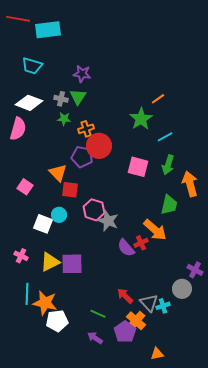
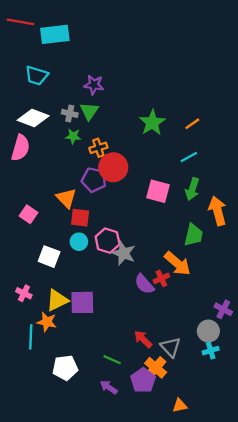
orange line: (158, 99) -> (192, 124), moved
green star: (141, 119) -> (152, 123), moved
cyan circle: (59, 215) -> (79, 242), moved
orange star: (45, 303) -> (47, 322), moved, size x0.7
cyan cross: (163, 306) -> (211, 351), moved

